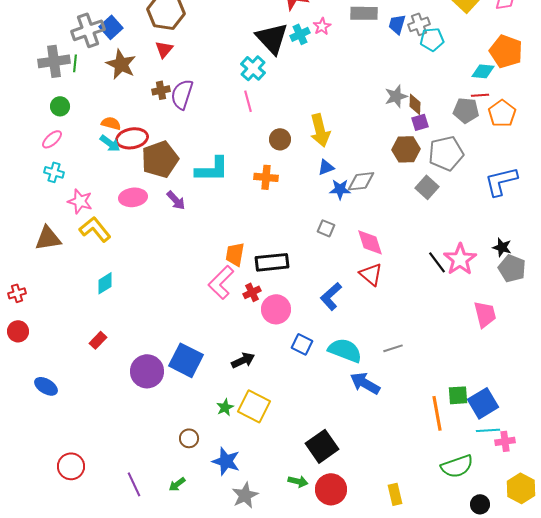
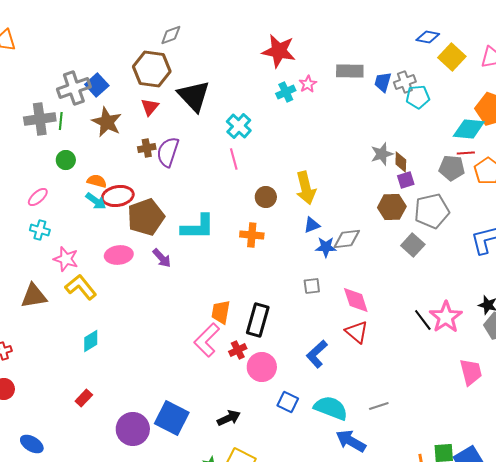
black triangle: (272, 38) -> (194, 96), moved
cyan diamond: (483, 71) -> (469, 129), size x1.4
green circle: (60, 106) -> (66, 160), moved
gray square: (326, 228) -> (312, 286), turned -30
black rectangle: (272, 262) -> (258, 320), turned -68

